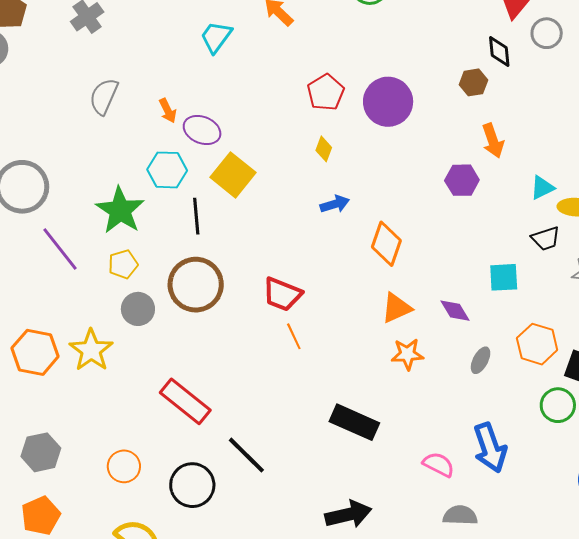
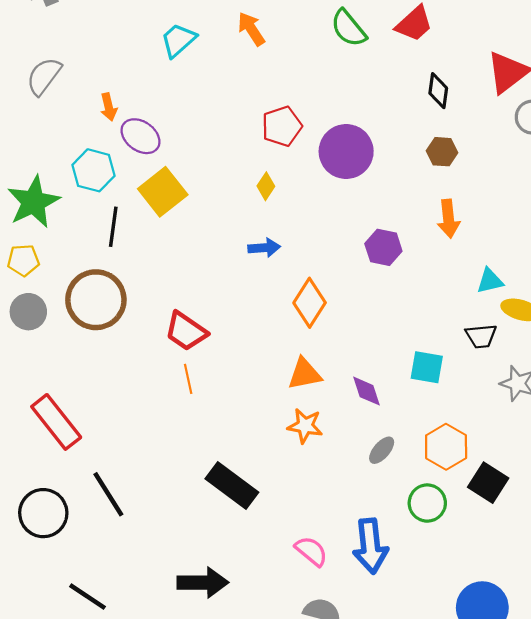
black diamond: (499, 51) -> (438, 91), moved
purple hexagon: (462, 180) -> (383, 247), moved
green circle: (558, 405) -> (427, 503), moved

